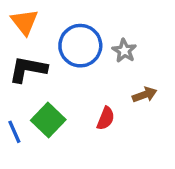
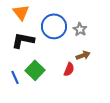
brown arrow: (145, 95) -> (83, 55), moved

